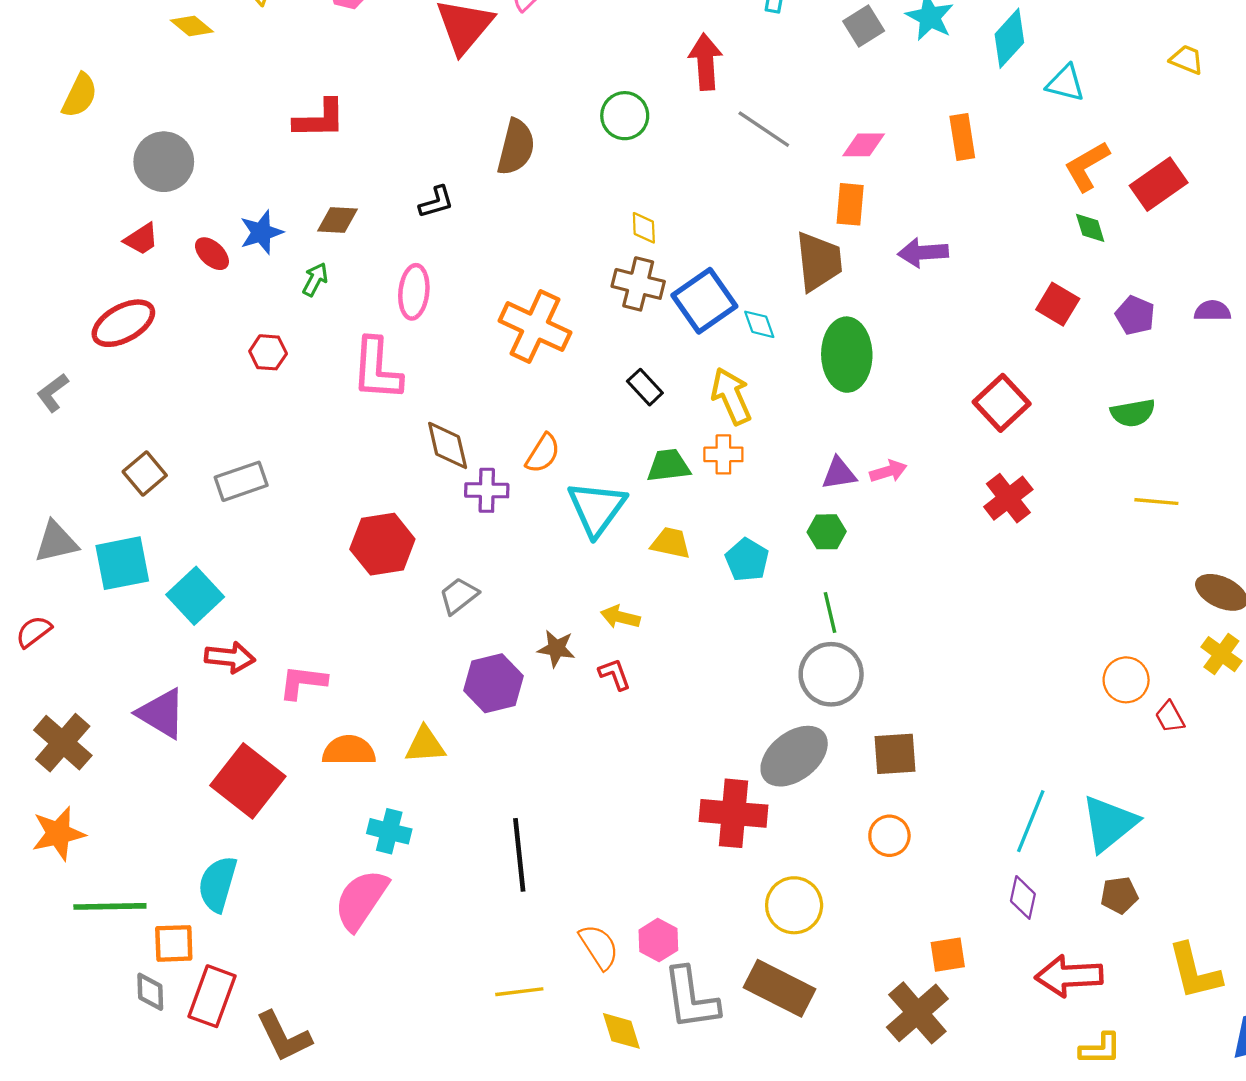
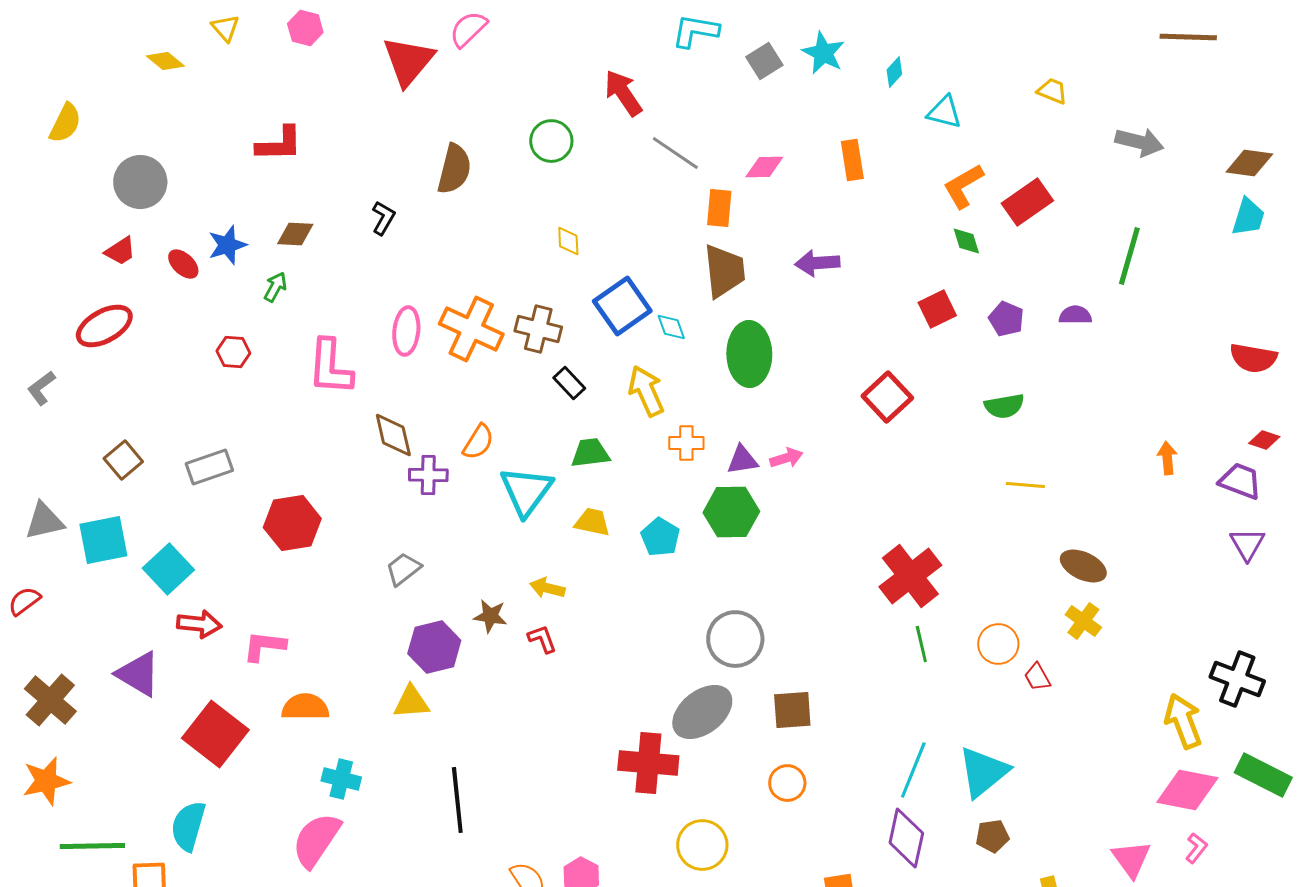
cyan diamond: (1009, 38) -> (894, 72), size x0.6
red arrow: (705, 62) -> (623, 93), turned -30
black L-shape: (436, 202) -> (383, 218), turned -44
orange rectangle: (850, 204) -> (719, 208), moved
brown cross: (638, 284) -> (538, 329), moved
pink ellipse: (414, 292) -> (406, 331), moved
red square: (1058, 304) -> (937, 309), turned 33
orange cross: (723, 454) -> (686, 443), moved
red cross: (1008, 498) -> (910, 576), moved, size x1.4
green hexagon: (827, 532) -> (731, 512), size x1.6
red hexagon: (382, 544) -> (292, 523), moved
green line: (830, 613) -> (921, 644), moved
yellow triangle: (425, 745) -> (411, 702), moved
purple diamond: (1023, 897) -> (906, 838), size x1.5

